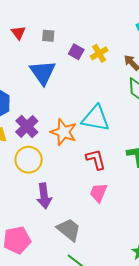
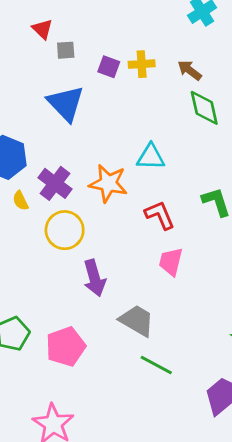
red triangle: (18, 33) -> (42, 29), moved
yellow cross: (99, 53) -> (142, 64), turned 36
cyan triangle: (96, 118) -> (151, 157), size x0.7

